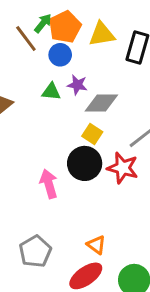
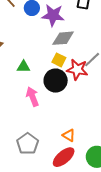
purple star: (77, 85) -> (53, 15), moved, size x1.6
green triangle: (51, 92) -> (23, 67), moved
red star: (123, 168) -> (77, 70), moved

